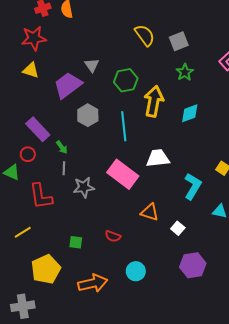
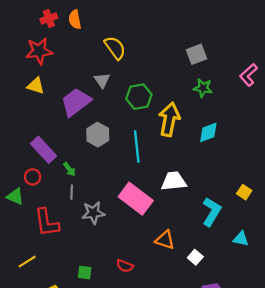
yellow semicircle: (145, 35) -> (115, 48), moved
green star: (185, 72) -> (203, 88), turned -30

